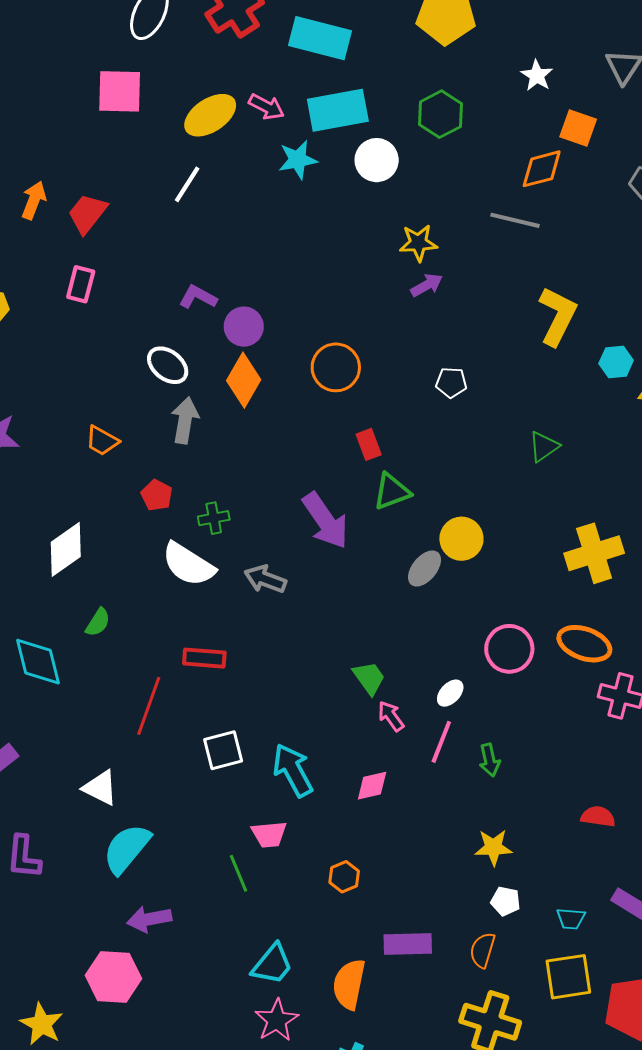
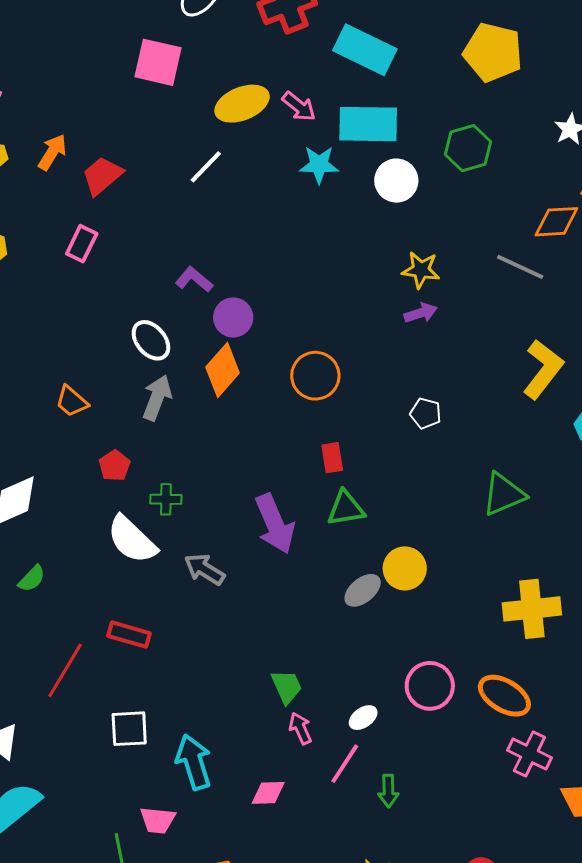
green triangle: (544, 447) -> (504, 494), size x1.4

